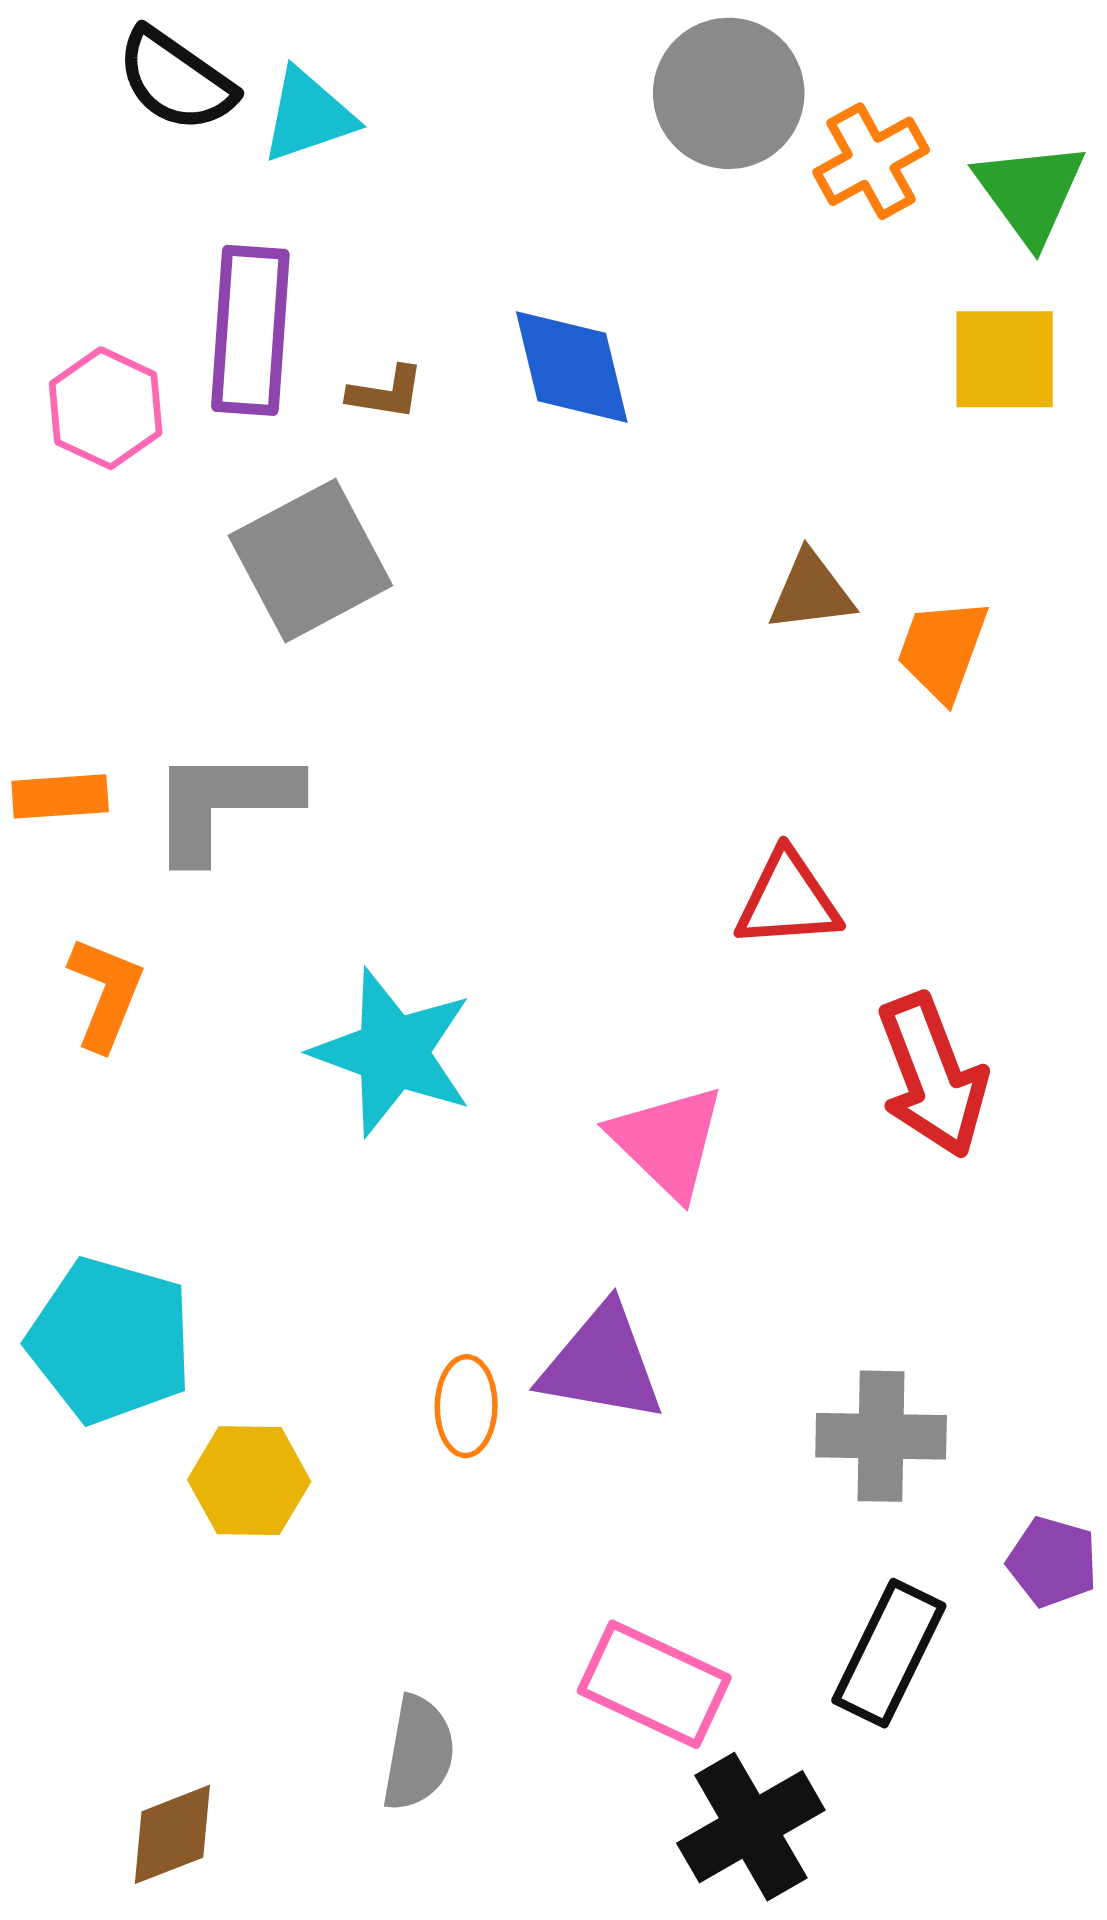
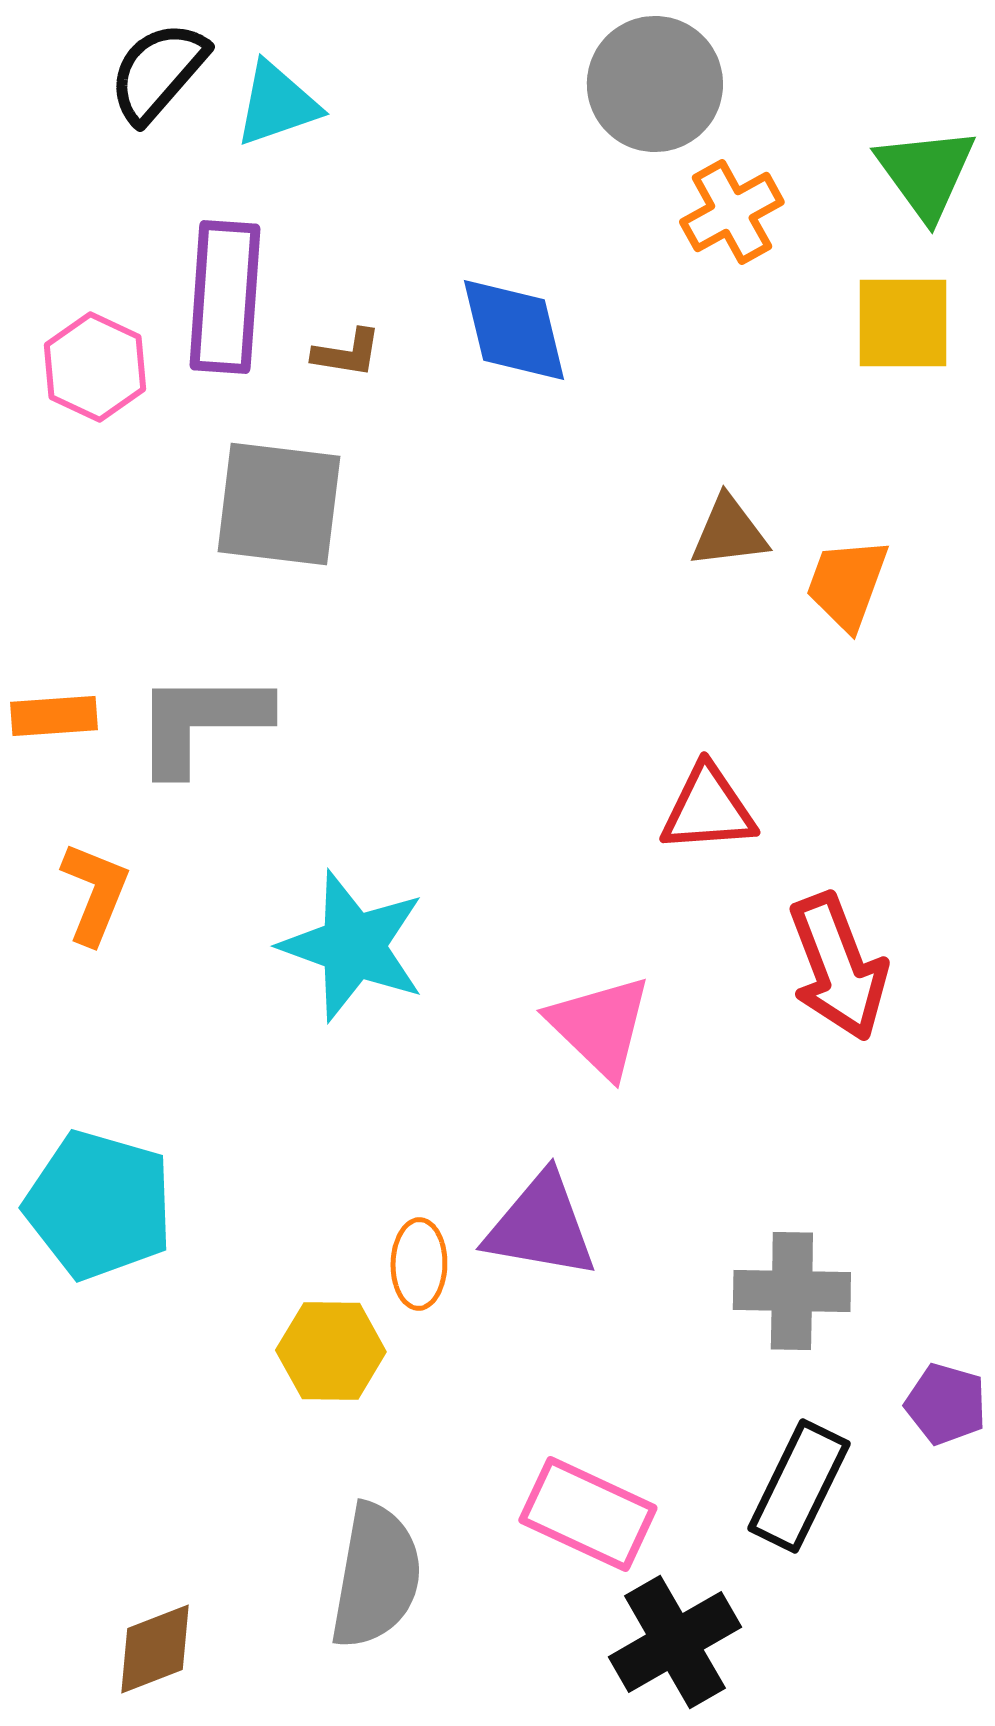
black semicircle: (176, 80) -> (158, 72), turned 96
orange cross: (871, 161) -> (732, 212), moved
gray square: (310, 561) -> (279, 504), turned 35
yellow hexagon: (249, 1481) -> (331, 1351), moved
gray semicircle: (418, 1753) -> (376, 1576), size x1.4

